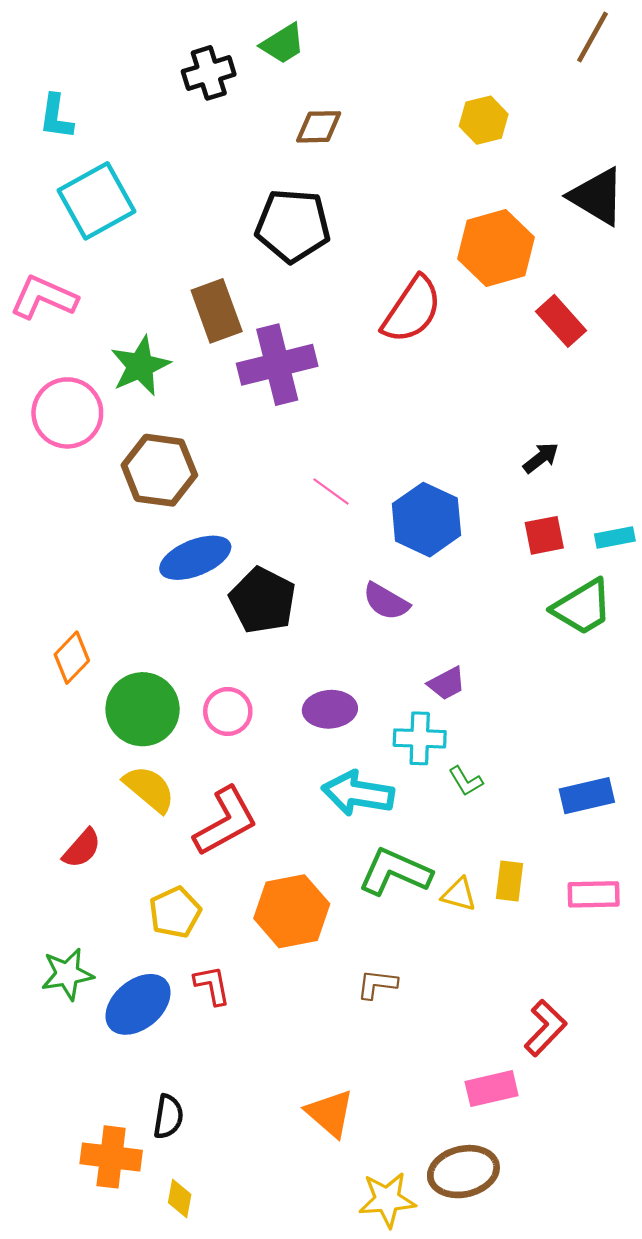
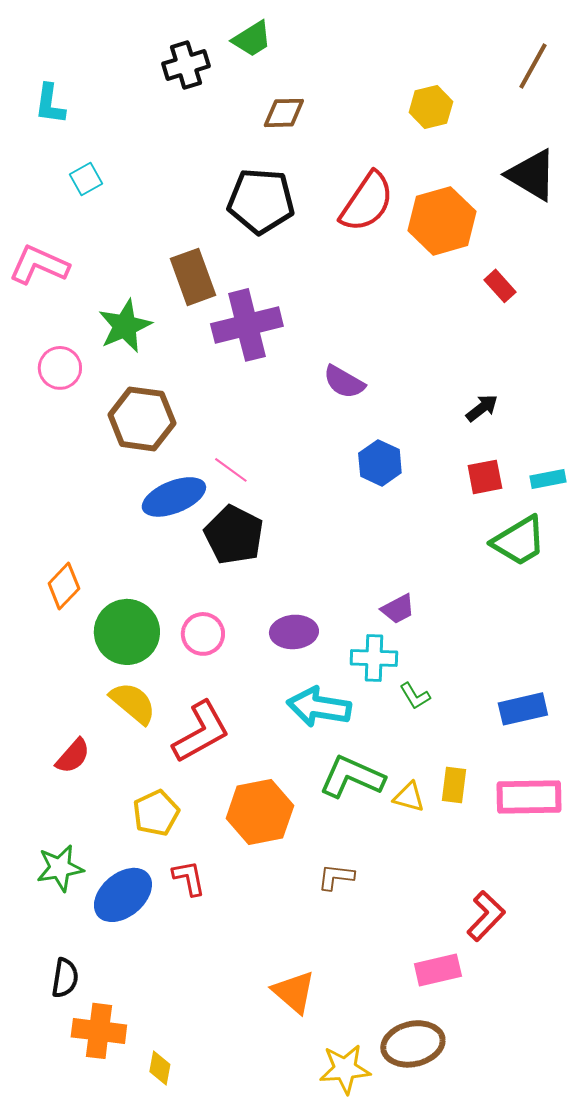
brown line: (593, 37) -> (533, 66), moved
cyan square: (97, 201) -> (86, 179), size x0.5
red semicircle: (412, 310) -> (367, 202), moved
red rectangle: (561, 321) -> (500, 286), size x0.7
pink circle: (67, 413) -> (60, 368), size x0.7
pink line: (331, 492) -> (231, 470), moved
blue hexagon: (426, 520) -> (380, 463), size x0.7
purple semicircle: (386, 601) -> (344, 382), moved
pink rectangle: (594, 894) -> (529, 797), size x1.4
black semicircle: (168, 1117) -> (65, 978), moved

